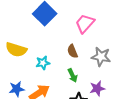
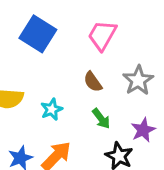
gray star: (101, 57) -> (138, 80), turned -30

